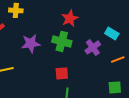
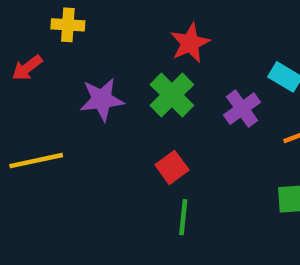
green cross: (62, 41) -> (172, 95), turned 30
red square: (62, 73) -> (172, 167), turned -32

